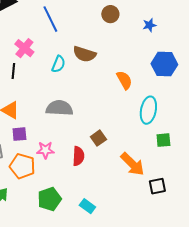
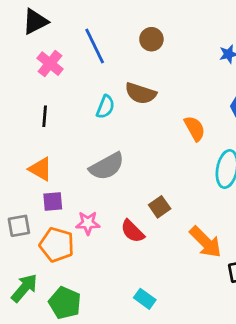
brown circle: (110, 14) -> (151, 39), moved
pink cross: (24, 48) -> (50, 64), moved
gray semicircle: (59, 108) -> (107, 166), turned 148
red semicircle: (78, 156) -> (132, 231), turned 132
green pentagon: (49, 199) -> (65, 303), moved, turned -30

